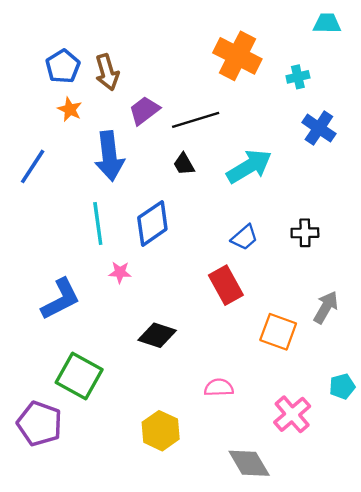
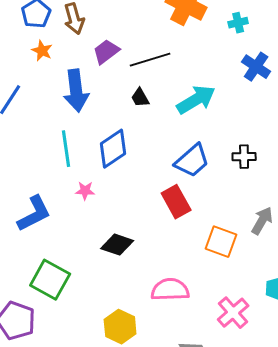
blue trapezoid: (244, 237) -> (192, 161), size x1.5
pink semicircle: (219, 388) -> (170, 290), size x1.5

